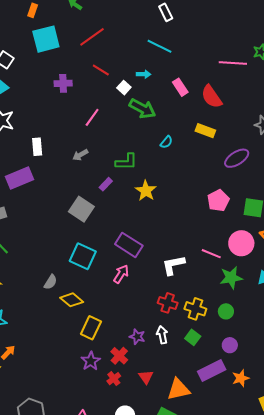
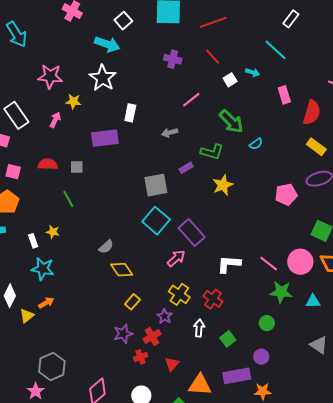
white rectangle: (166, 12) -> (291, 19), turned 48
red semicircle: (212, 97) -> (312, 113), turned -145
green arrow: (142, 109) -> (231, 122), moved
yellow rectangle: (205, 131) -> (316, 147), moved
pink pentagon: (218, 201) -> (286, 194), moved
gray square: (81, 209) -> (156, 185), turned 30
cyan square: (83, 256) -> (156, 221), moved
yellow cross: (195, 309) -> (179, 294), moved
yellow rectangle: (91, 328) -> (132, 302), size x0.7
purple star: (137, 337) -> (165, 316), moved

